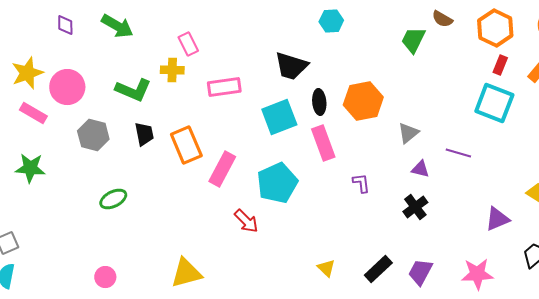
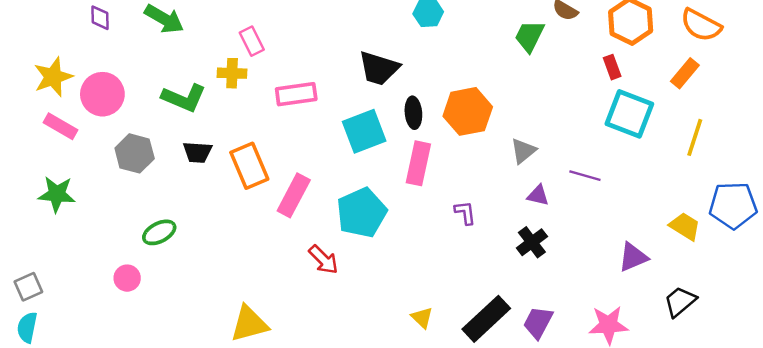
red rectangle: (500, 65) -> (612, 67), moved, turned -42
black trapezoid: (144, 134) -> (197, 152), turned 105
pink rectangle: (323, 143) -> (418, 163), turned 32
black rectangle: (378, 269) -> (486, 319), size x1.4
pink circle: (105, 277) -> (127, 278), moved

